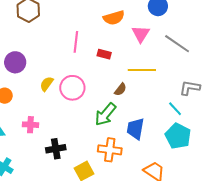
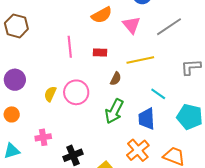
gray line: (177, 44) -> (169, 27), turned -56
brown semicircle: (120, 89) -> (116, 79), moved
cyan line: (175, 109) -> (158, 94), moved
orange cross: (110, 150) -> (138, 150), moved, turned -35

